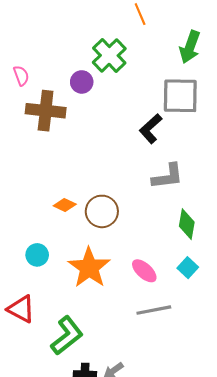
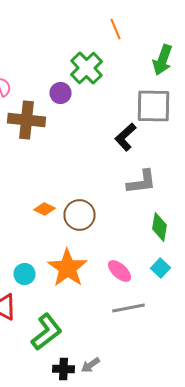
cyan circle: (37, 255) -> (24, 274), moved

